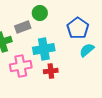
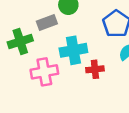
red cross: (51, 71) -> (95, 69), moved

